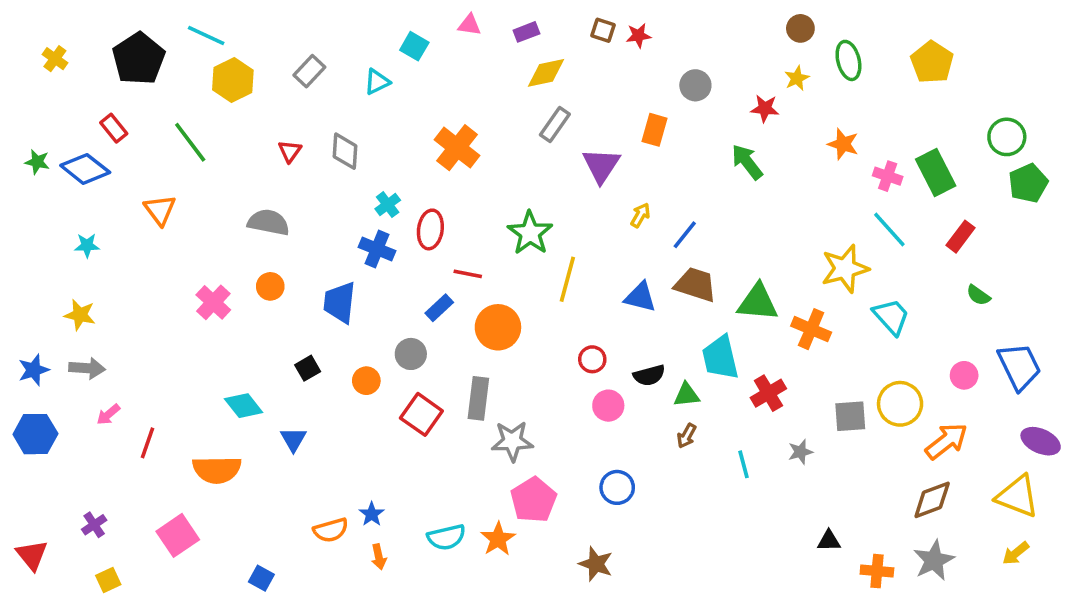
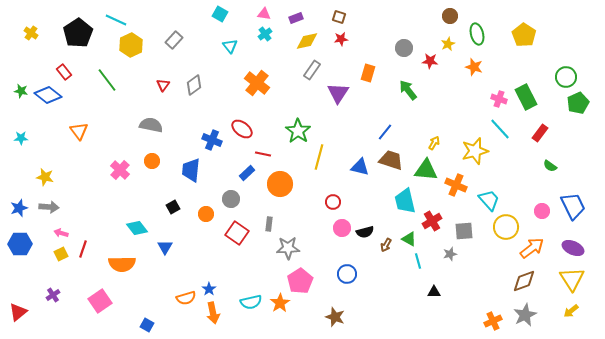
red star: (639, 36) -> (341, 39), moved
cyan square: (414, 46) -> (220, 14), moved
cyan triangle: (377, 82) -> (230, 46), moved, turned -42
gray circle: (695, 85) -> (404, 48), moved
orange star: (843, 144) -> (474, 67), moved
gray diamond: (345, 151) -> (194, 85), turned 50
green arrow: (747, 162) -> (408, 90), moved
cyan cross: (388, 205) -> (265, 34), moved
orange triangle: (160, 210) -> (79, 131), moved
yellow arrow: (640, 215) -> (434, 143), moved
red ellipse: (430, 229) -> (242, 129), turned -60
cyan star: (87, 245) -> (21, 138), moved
cyan trapezoid: (891, 317) -> (489, 200), moved
black semicircle: (649, 375) -> (365, 232), moved
green triangle: (687, 395) -> (409, 239), moved, turned 35
gray rectangle: (478, 398) -> (269, 224), size x0.6
pink arrow: (108, 414) -> (61, 233), turned 56
gray square: (850, 416) -> (464, 231), moved
purple ellipse: (1041, 441) -> (573, 248), moved
yellow triangle: (1017, 496) -> (572, 279), turned 36
black triangle: (829, 541) -> (434, 292), moved
red triangle: (32, 555) -> (18, 312), turned 30
orange arrow: (379, 557) -> (213, 313), size x1.5
orange cross: (877, 571) -> (493, 321), turned -30
yellow square: (108, 580) -> (61, 254), moved

